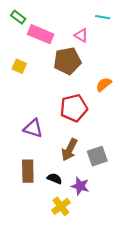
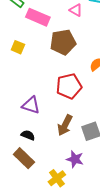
pink triangle: (81, 35) -> (76, 10), moved
brown rectangle: (28, 171) -> (24, 158), moved, turned -45
black semicircle: (55, 179) -> (28, 135), moved

